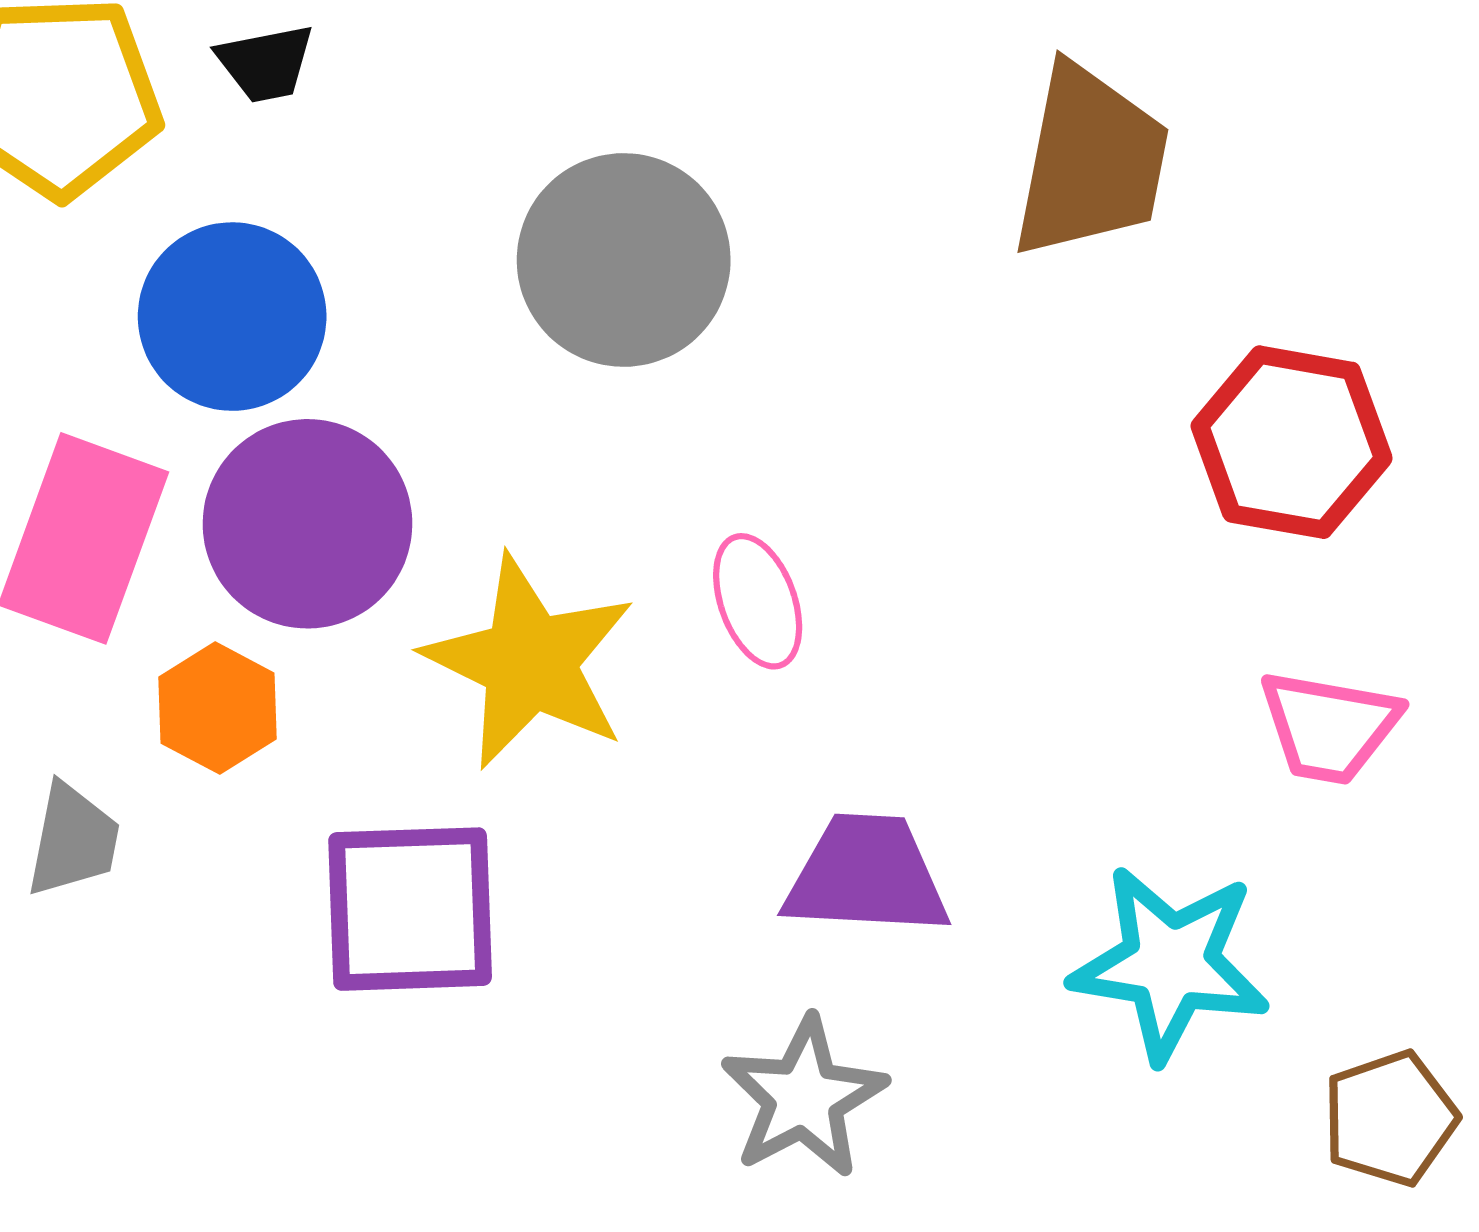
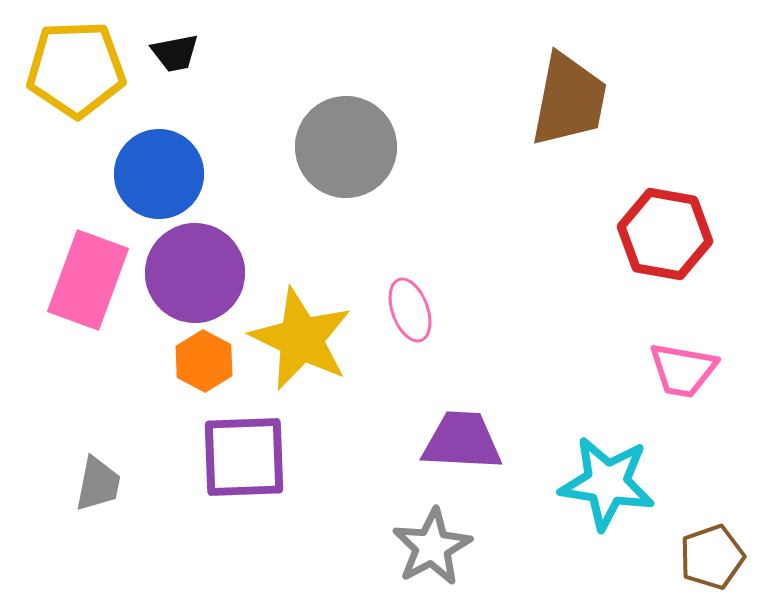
orange hexagon: (217, 708) -> (204, 361), moved
gray trapezoid: (73, 840) -> (98, 484), moved

